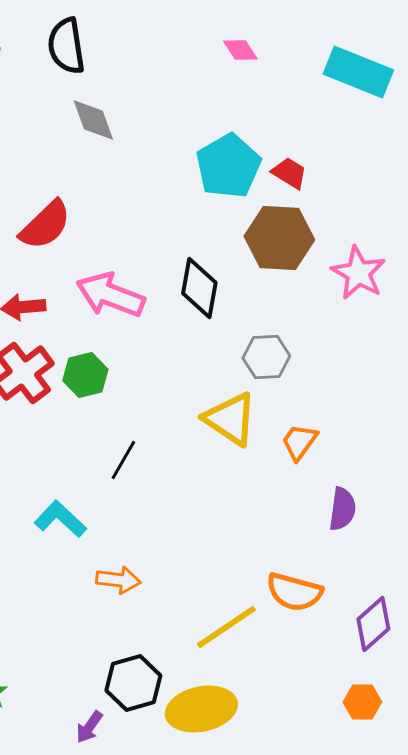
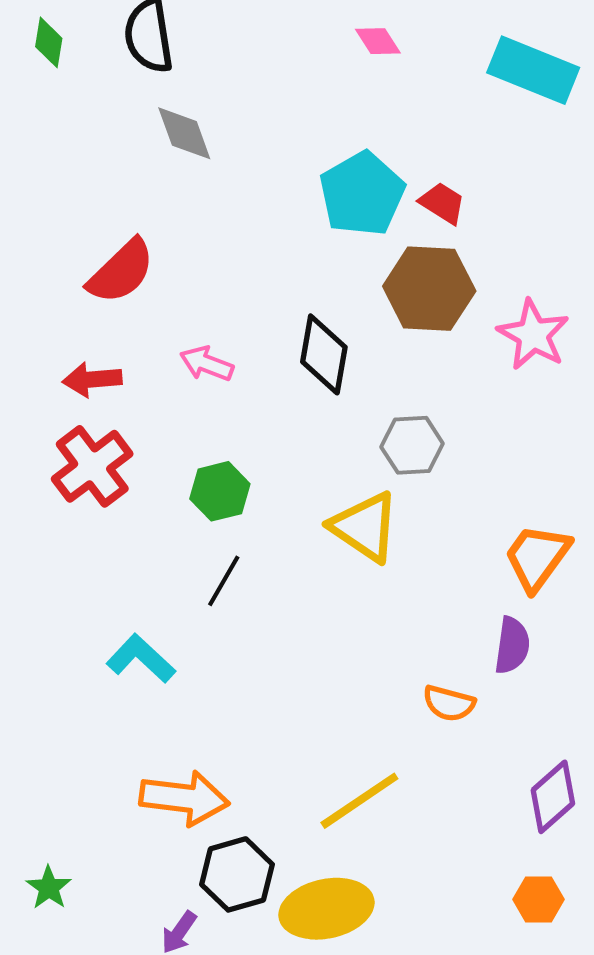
pink arrow: (110, 295) -> (207, 364), size x0.6
green hexagon: (85, 375) -> (220, 491), moved
orange trapezoid: (299, 442) -> (537, 557), moved, size x1.4
orange arrow: (118, 580) -> (184, 798), moved, size x1.5
orange semicircle: (294, 592) -> (449, 703), moved, size x0.7

